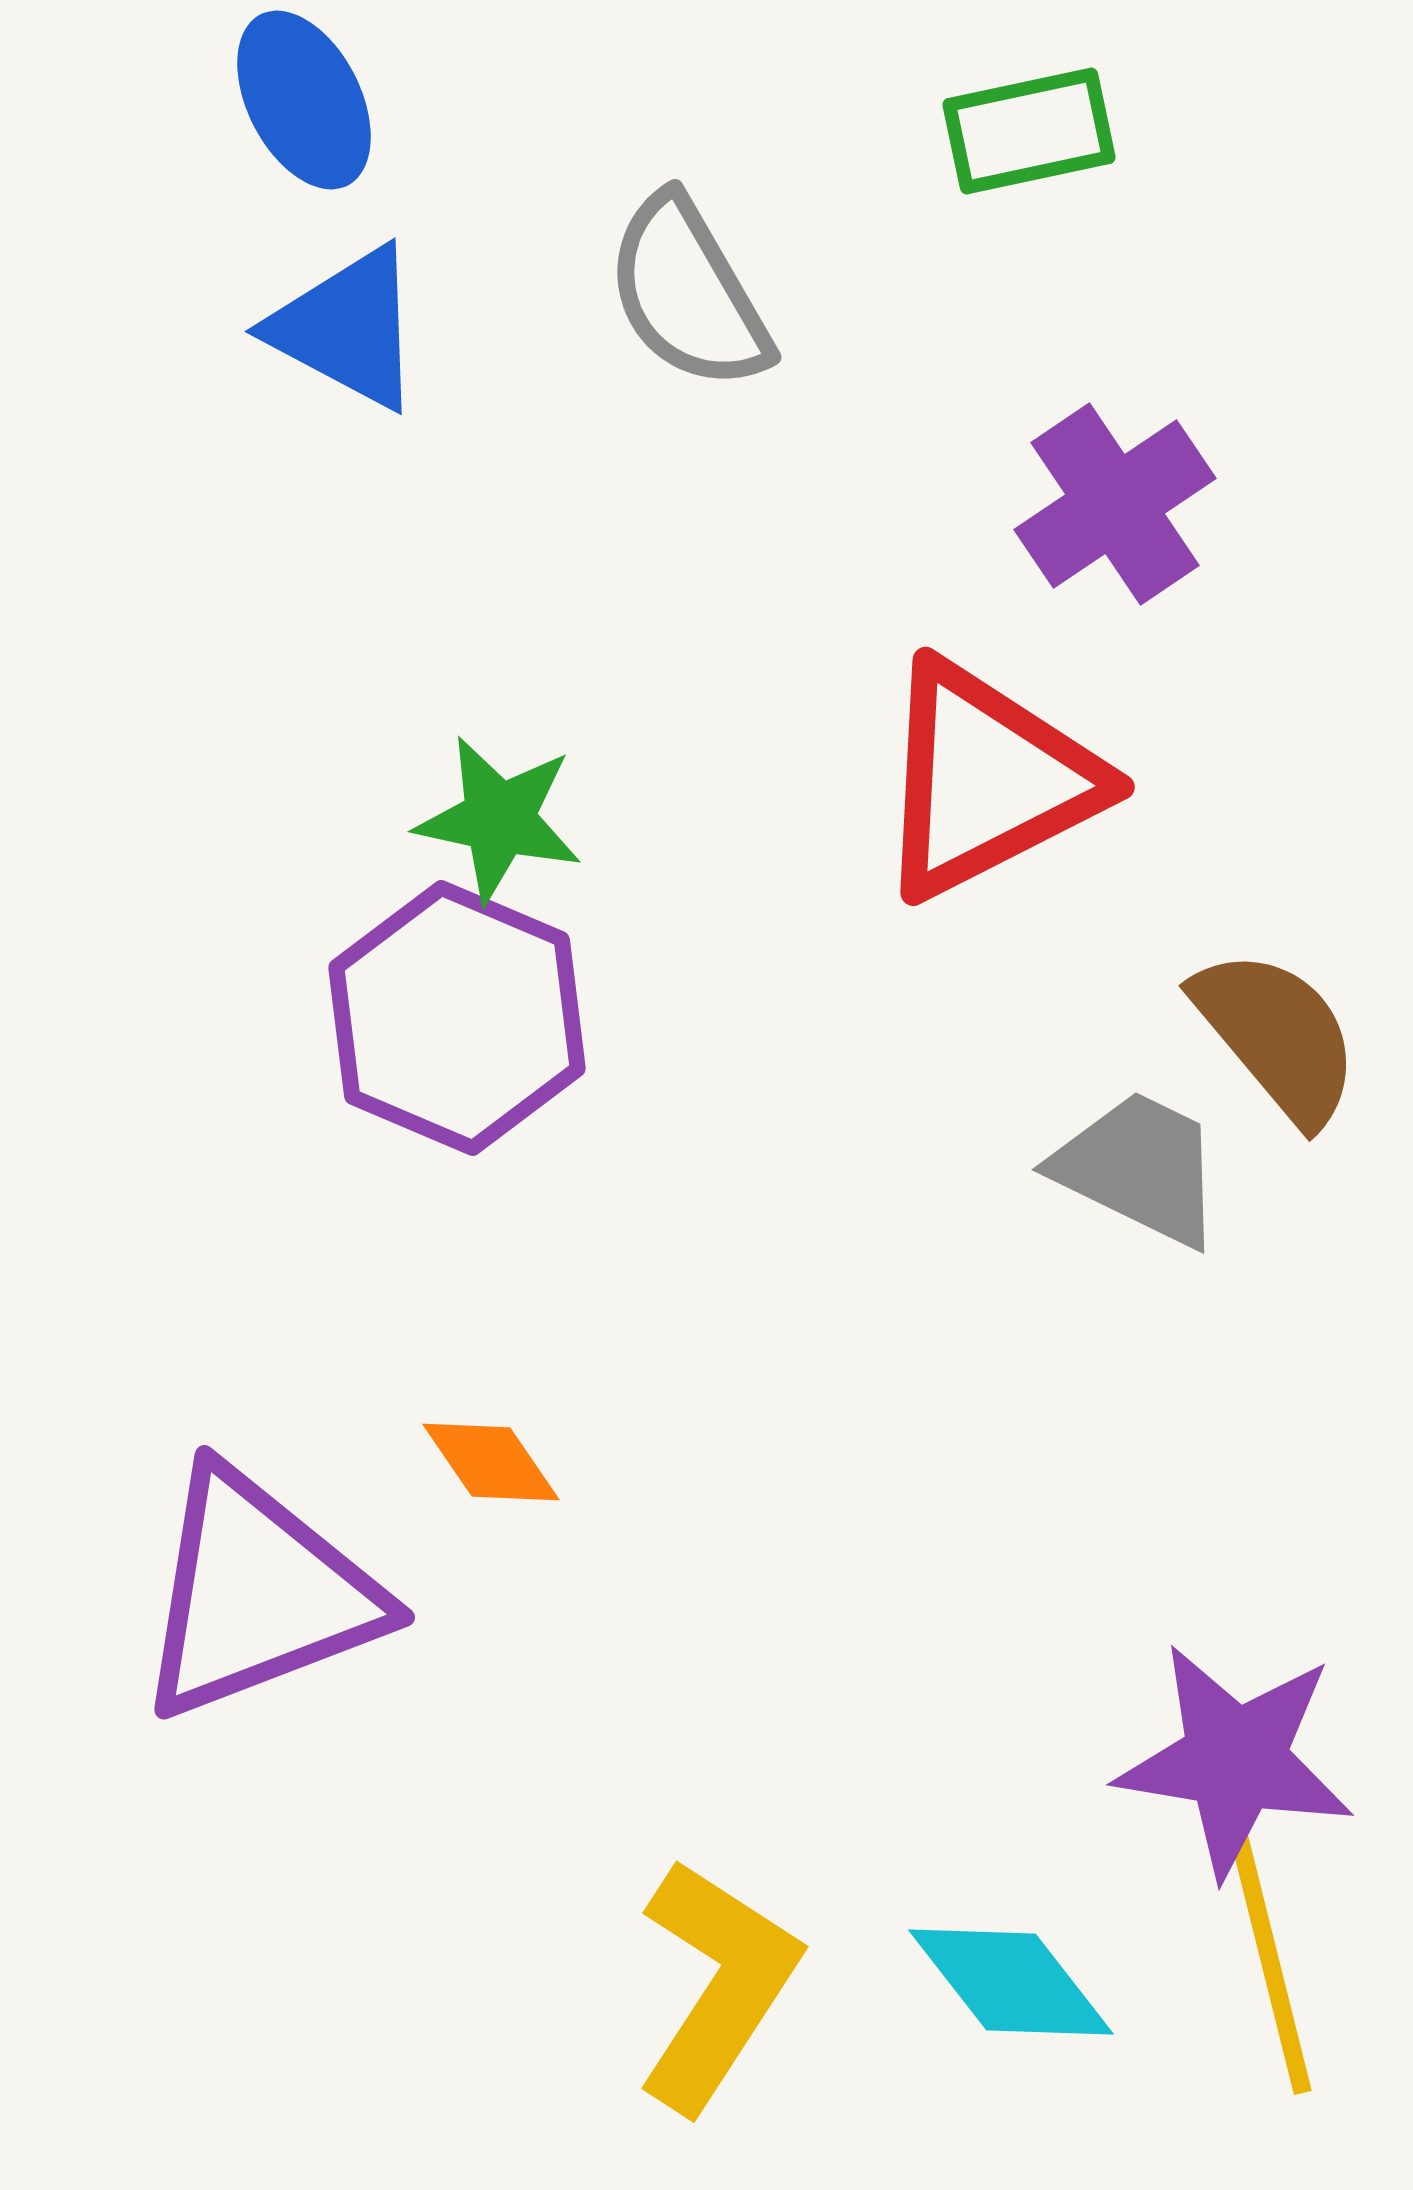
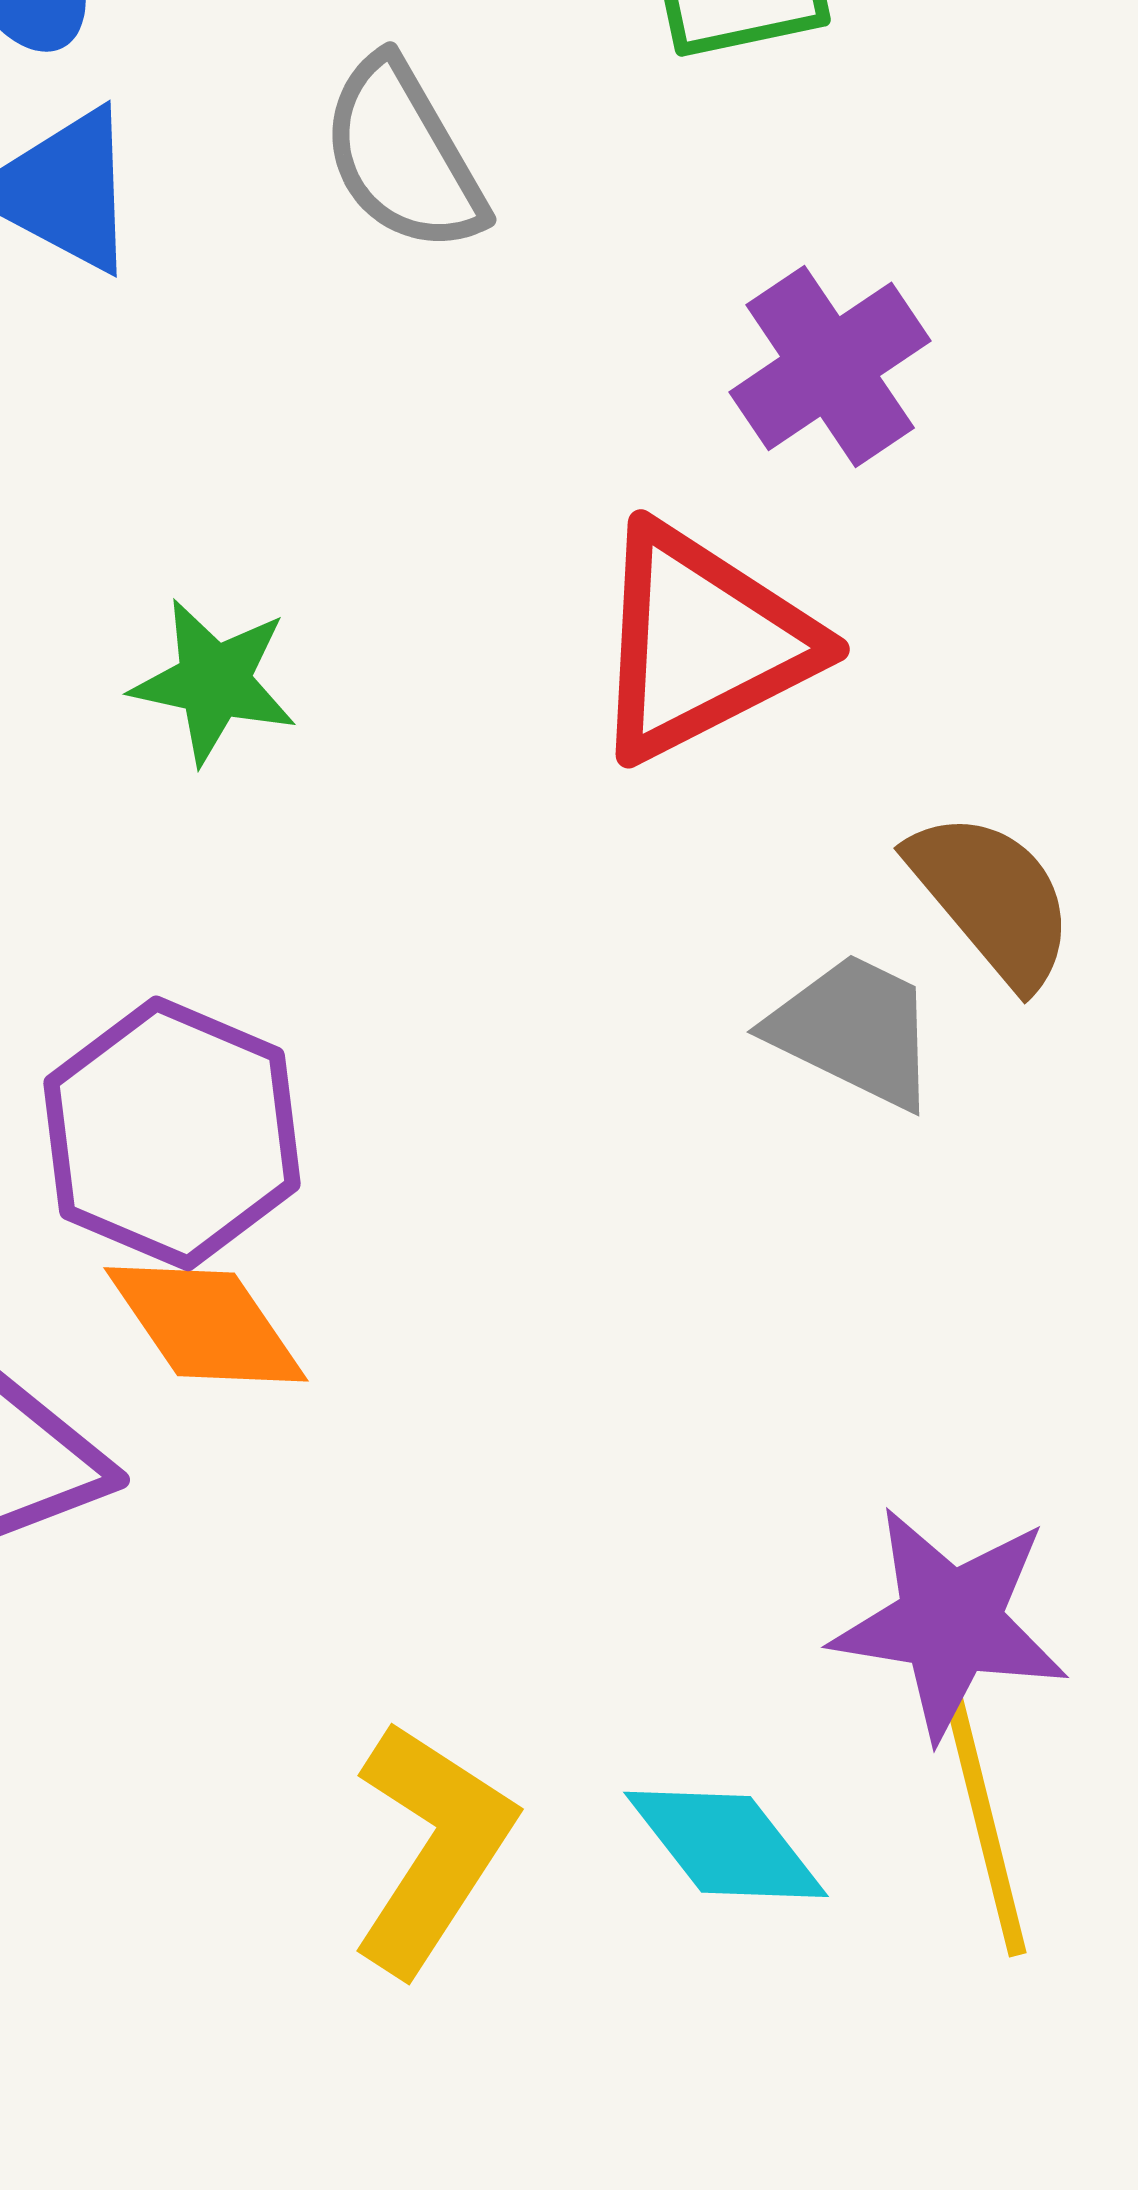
purple hexagon: (457, 1018) -> (172, 1133), moved
orange diamond: (491, 1462) -> (206, 1324), size x1.5

